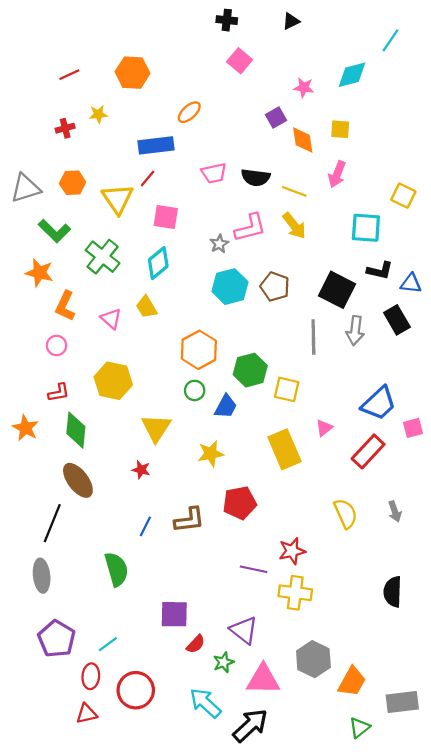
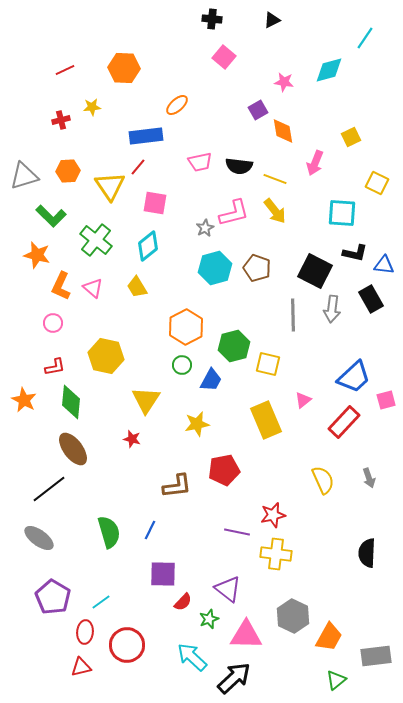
yellow square: (340, 129) -> (351, 137), moved, turned -30
pink triangle: (111, 319) -> (93, 288), moved
black line: (52, 523) -> (49, 489), turned 30
blue line: (145, 526) -> (150, 530), moved
gray ellipse: (42, 576) -> (39, 538), turned -48

